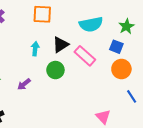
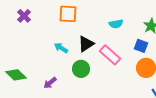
cyan semicircle: (91, 24) -> (116, 24), size x0.6
cyan arrow: (35, 49) -> (61, 48), turned -64

